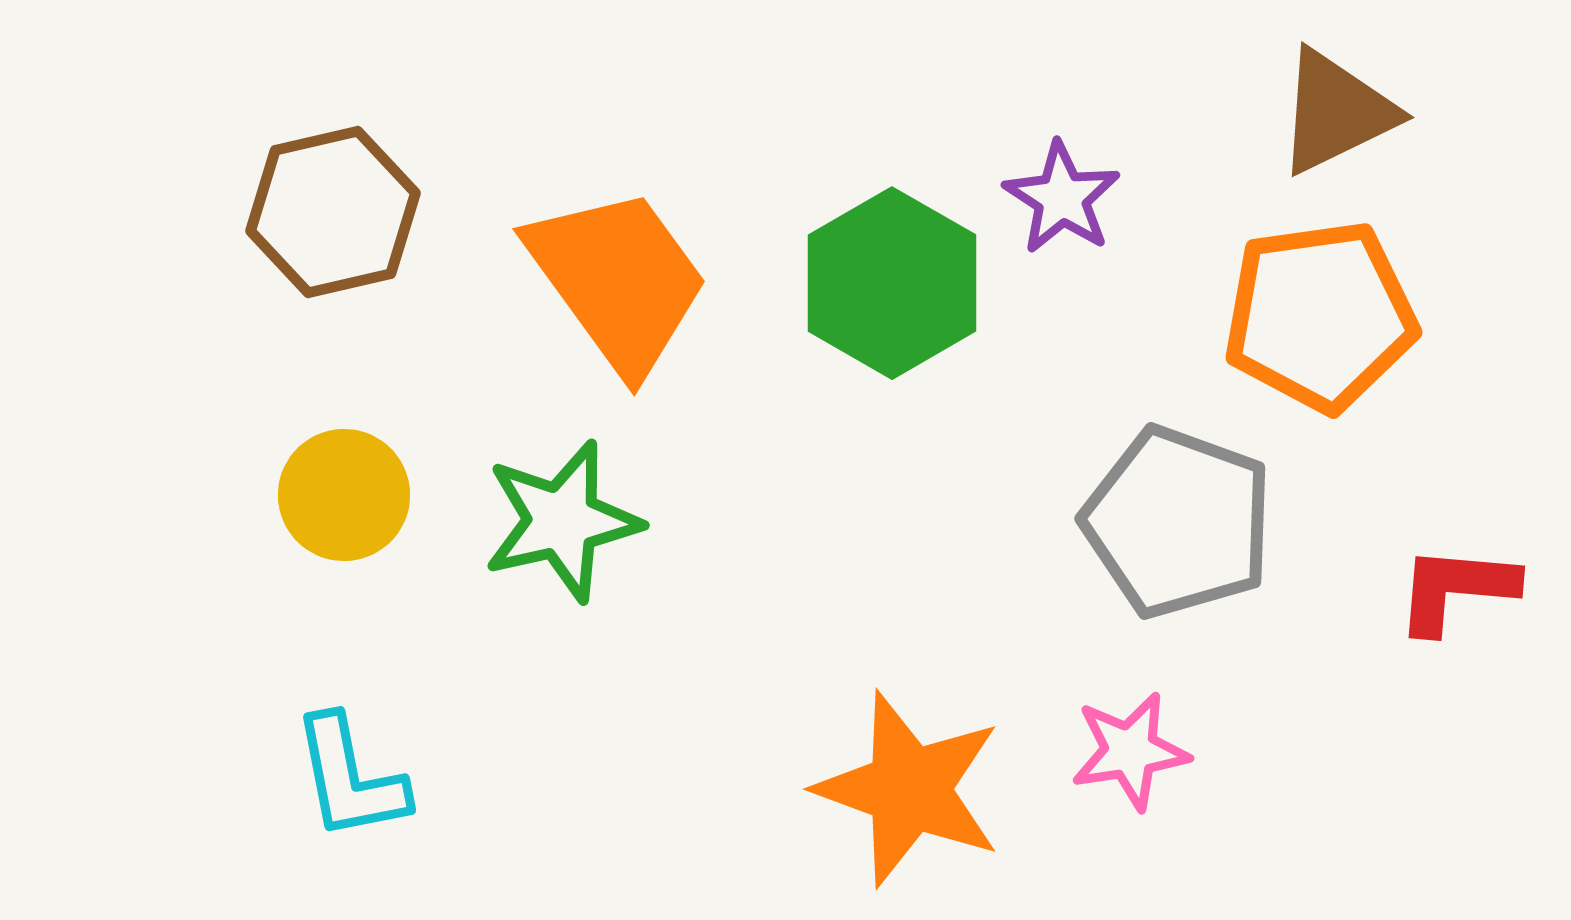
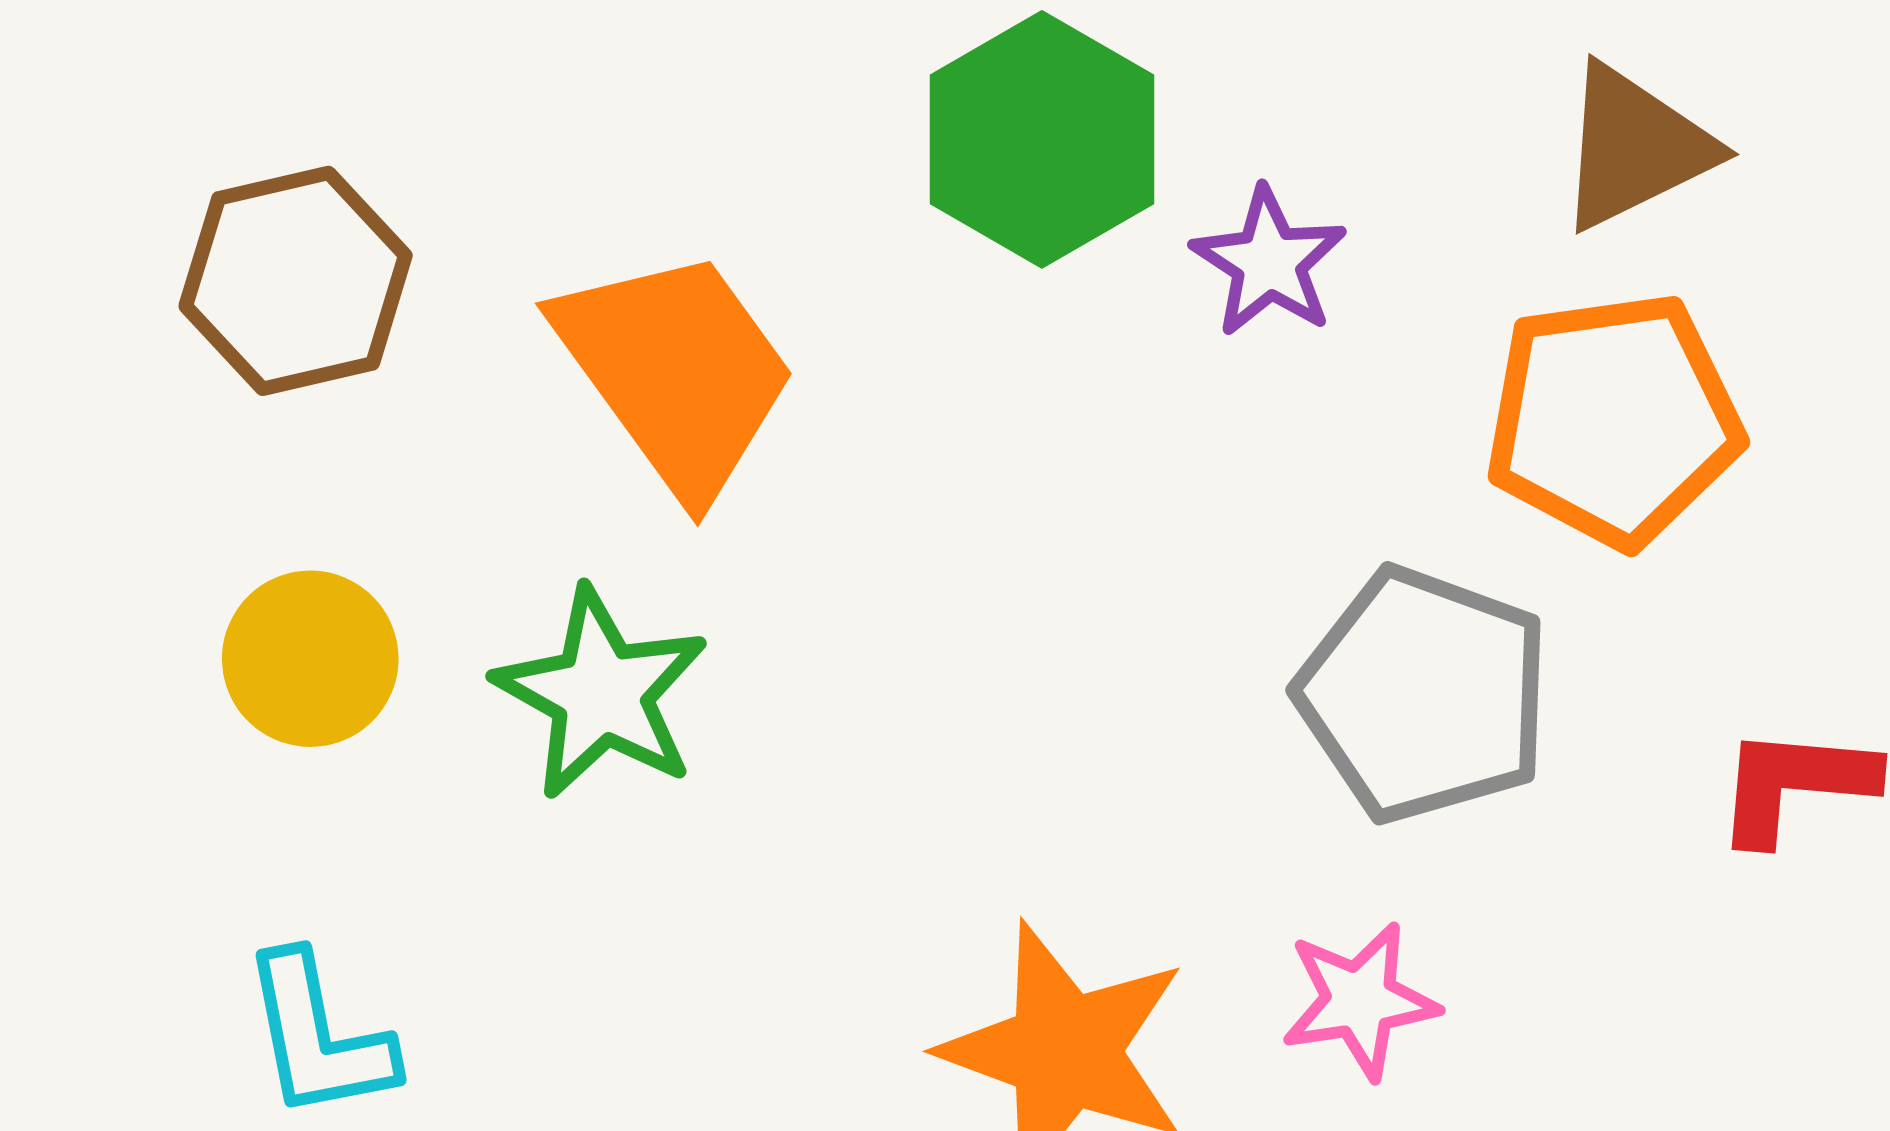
green hexagon: (892, 283) -> (1042, 139), moved
green star: (562, 521) -> (601, 693), turned -30

